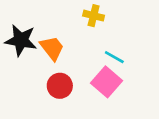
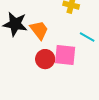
pink square: (107, 82) -> (65, 55), moved, turned -35

